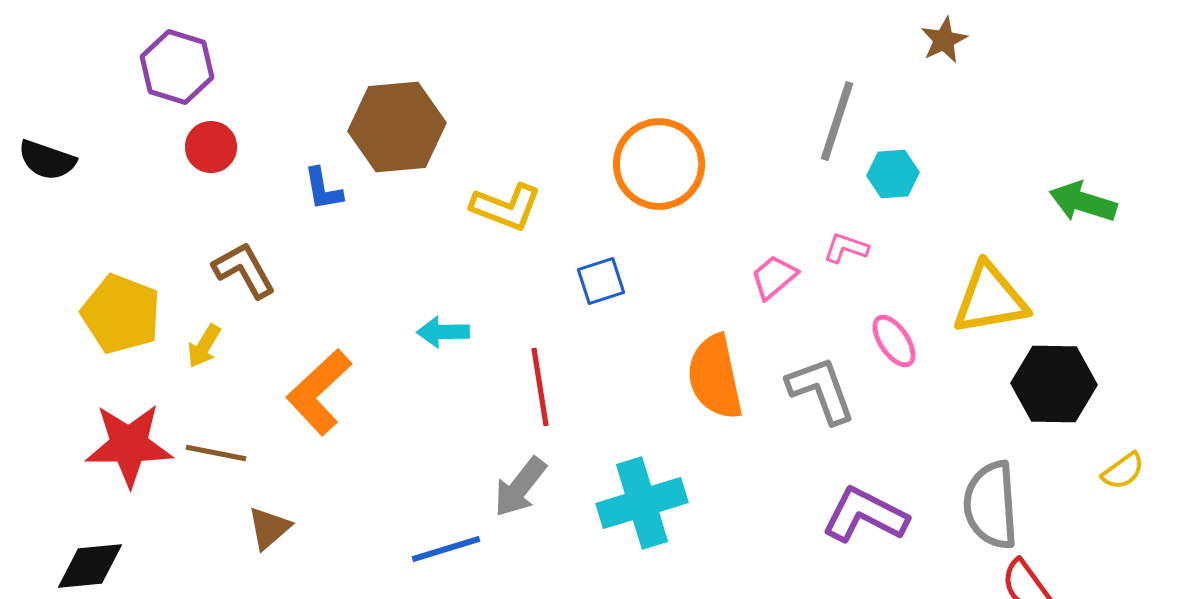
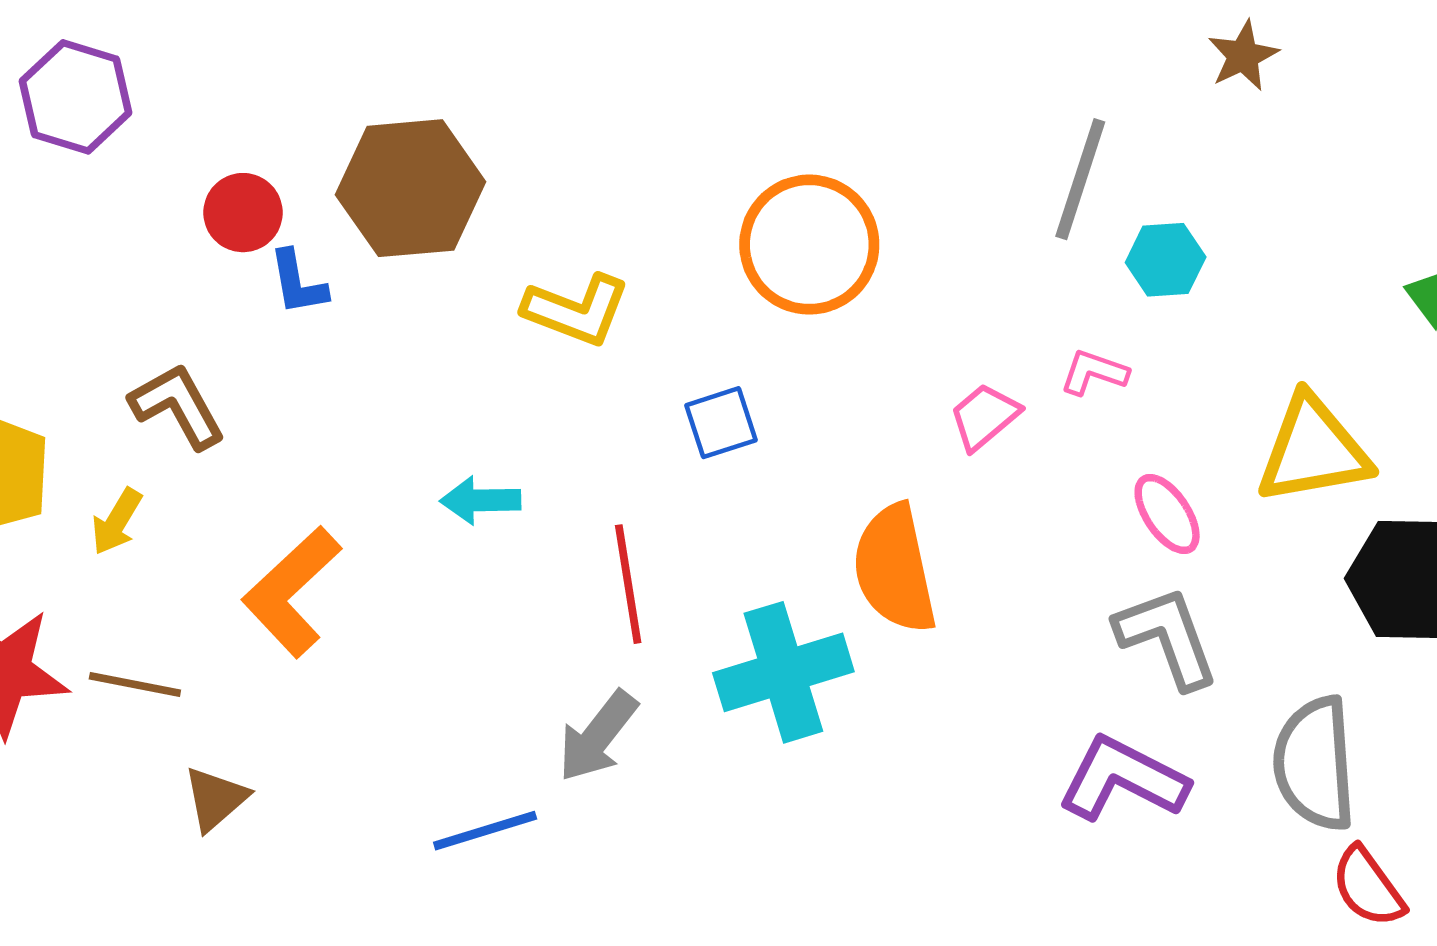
red circle: (211, 147) -> (243, 213), moved
gray L-shape: (821, 390) -> (1167, 637), moved
cyan cross: (642, 503) -> (783, 672), moved

